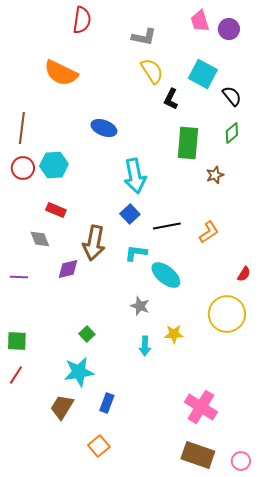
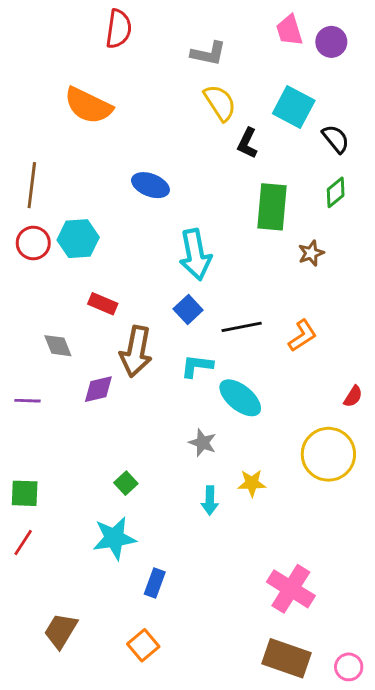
red rectangle: (56, 210) -> (103, 304), moved
brown trapezoid: (62, 407) -> (61, 631), moved

